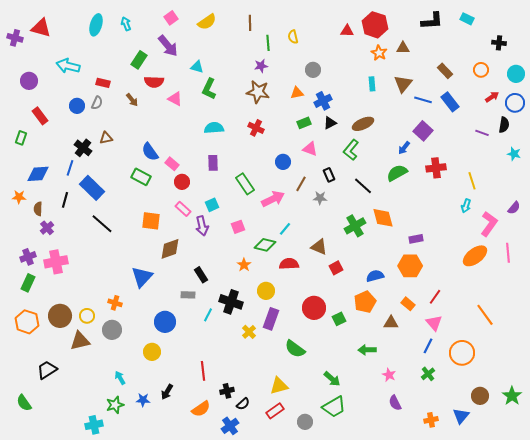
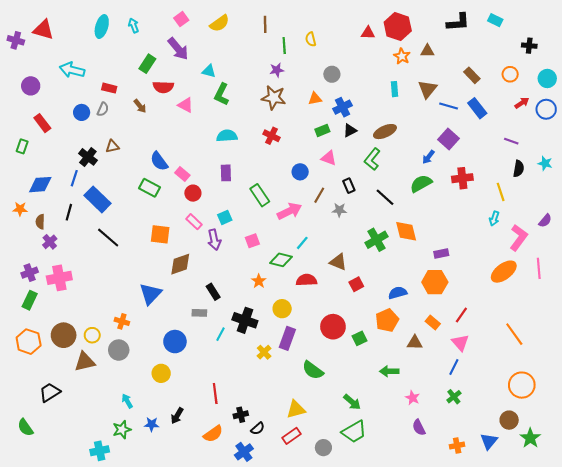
black semicircle: (504, 125) -> (519, 169), moved
orange circle: (462, 353) -> (522, 385), moved
green star: (512, 396) -> (530, 438), moved

